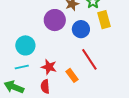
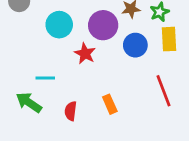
cyan circle: (25, 45) -> (59, 25), moved
red line: (89, 59) -> (163, 91), moved
red star: (49, 67) -> (85, 53), moved

